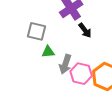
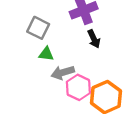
gray arrow: (65, 64) -> (63, 72), turned 42

